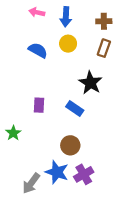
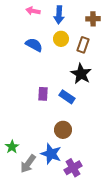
brown rectangle: (104, 48) -> (83, 45), moved
purple rectangle: (39, 105) -> (43, 94), moved
green star: (13, 133) -> (12, 147), moved
purple cross: (84, 174) -> (73, 168), moved

